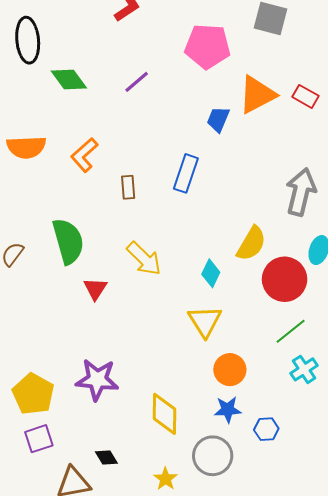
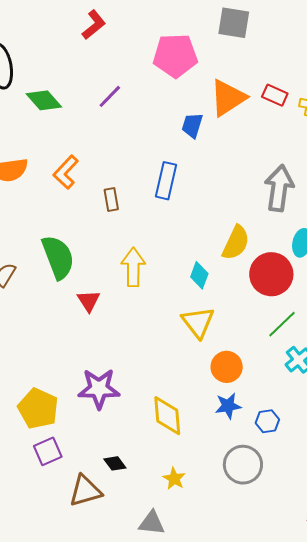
yellow arrow: (144, 259) -> (133, 267), turned -129
gray circle: (213, 456) -> (243, 465), moved

